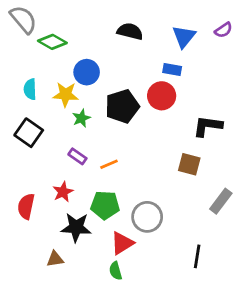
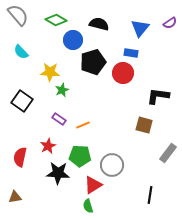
green diamond: (52, 42) -> (56, 20), moved
blue circle: (87, 72) -> (73, 40), moved
cyan semicircle: (30, 89) -> (21, 52), moved, turned -42
black pentagon: (122, 106) -> (93, 62), moved
brown triangle: (55, 259) -> (15, 197), moved

